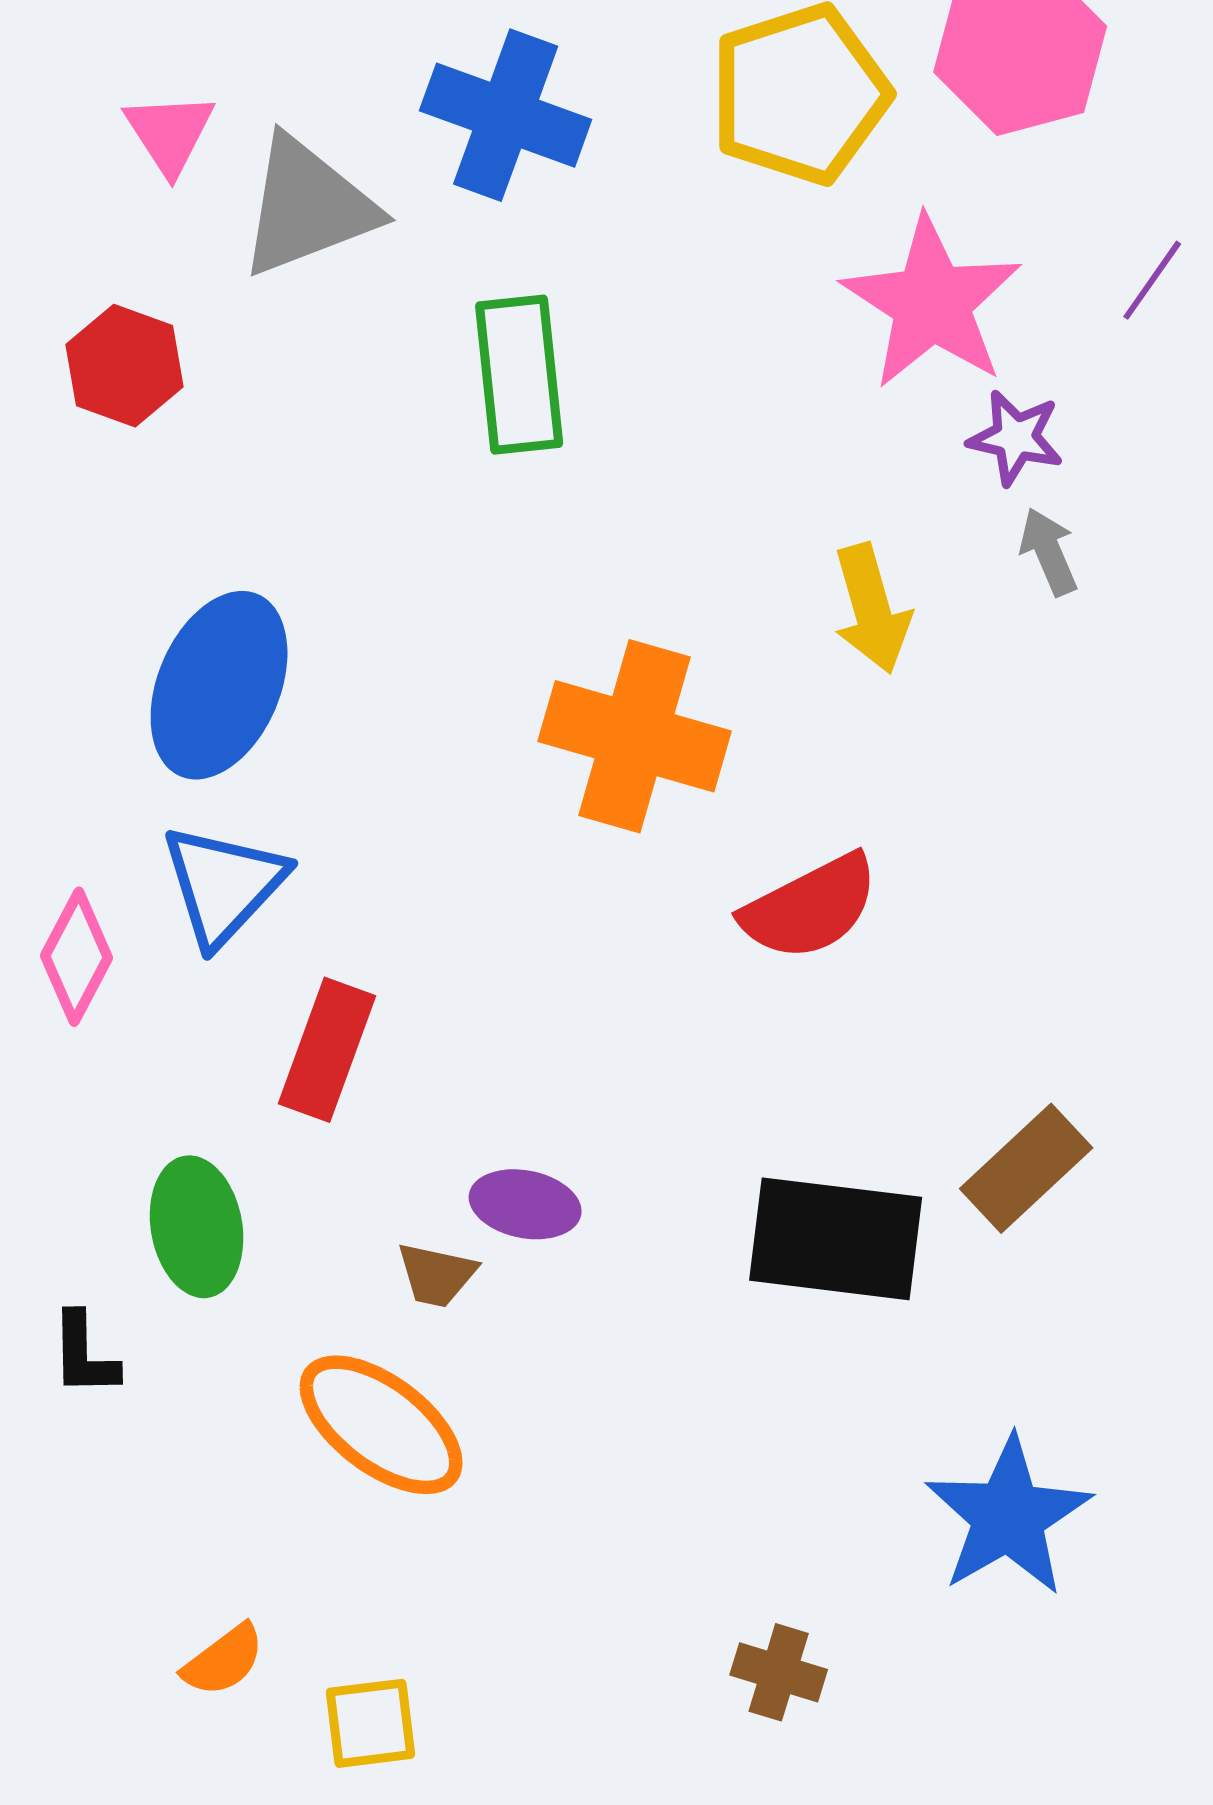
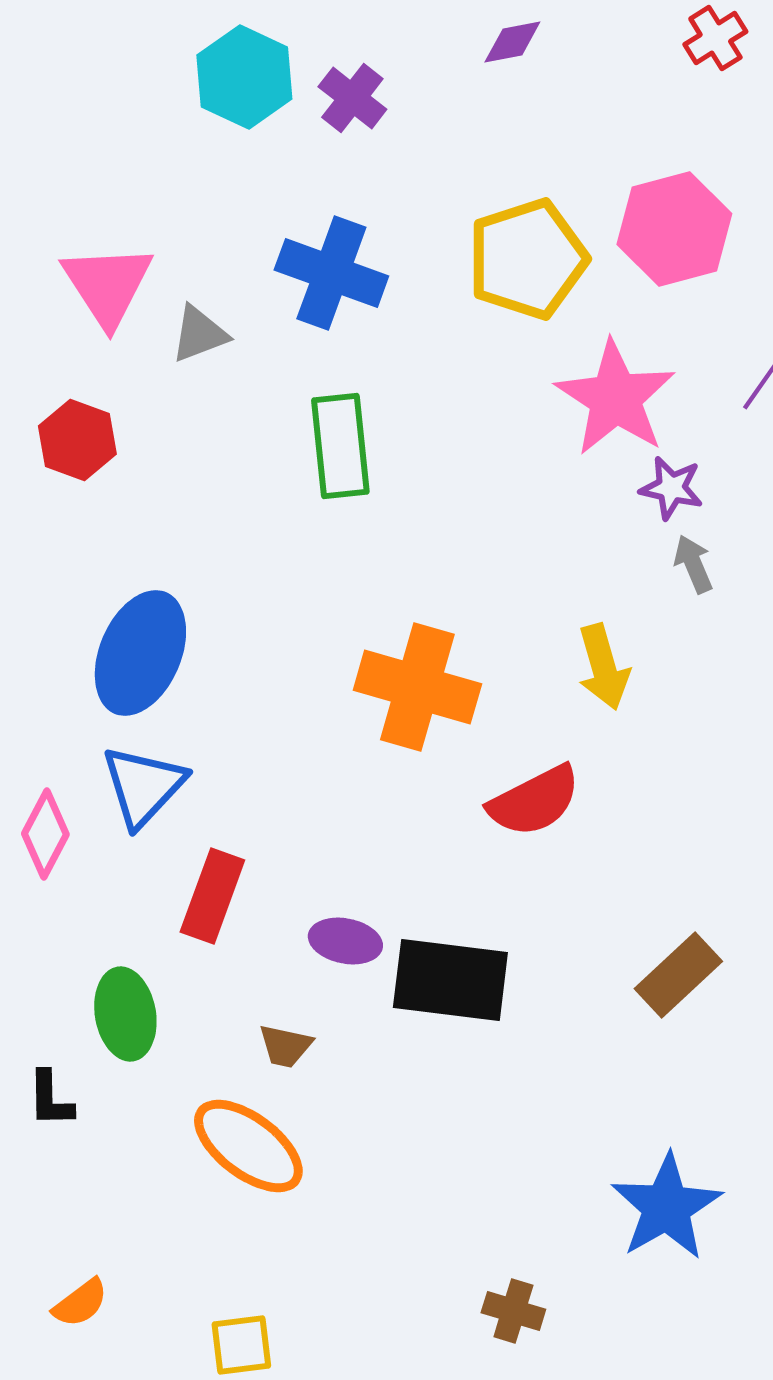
pink triangle: (170, 133) -> (107, 285), size x1.5
gray triangle: (308, 207) -> (199, 334), size x0.6
yellow arrow: (872, 609) -> (603, 667), moved
purple ellipse: (525, 1204) -> (345, 941), moved
black rectangle: (836, 1239) -> (450, 980), moved
orange semicircle: (224, 1660) -> (80, 1303), moved

